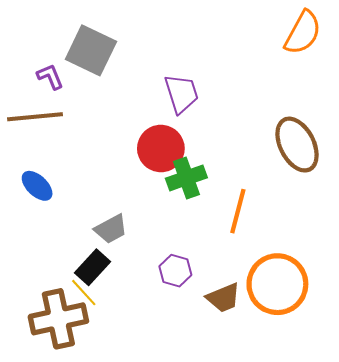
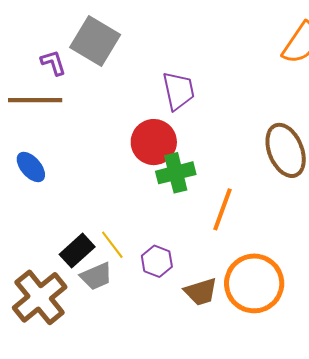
gray trapezoid: (111, 229) -> (96, 276), moved
yellow line: (84, 293) -> (112, 245), moved
brown cross: (58, 319) -> (40, 297), turned -32

